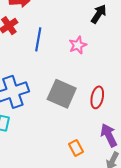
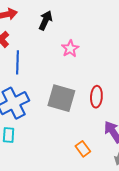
black arrow: (99, 14) -> (45, 20), moved
blue line: (38, 39) -> (18, 62), moved

